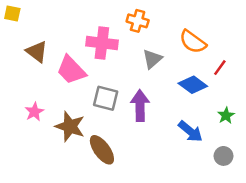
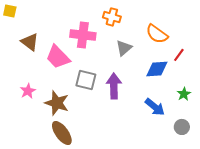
blue diamond: (193, 85) -> (157, 69), turned -40
brown ellipse: (102, 150) -> (62, 133), moved

